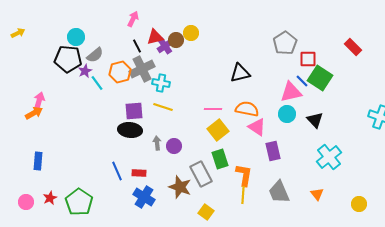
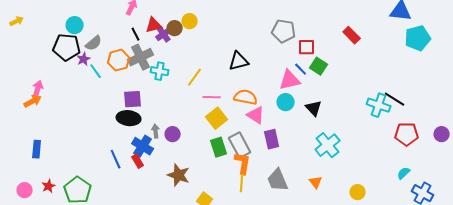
gray pentagon: (285, 43) -> (284, 31), turned -30
green square: (320, 78) -> (319, 66), size x0.7
yellow line: (163, 107) -> (195, 77), moved, turned -72
red rectangle: (139, 173) -> (138, 161), turned 56
gray rectangle: (201, 174) -> (240, 145), moved
blue cross: (144, 197) -> (143, 146), moved

